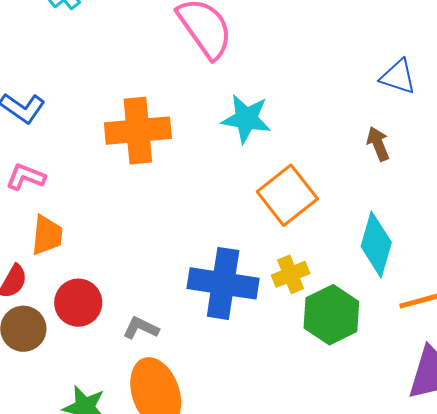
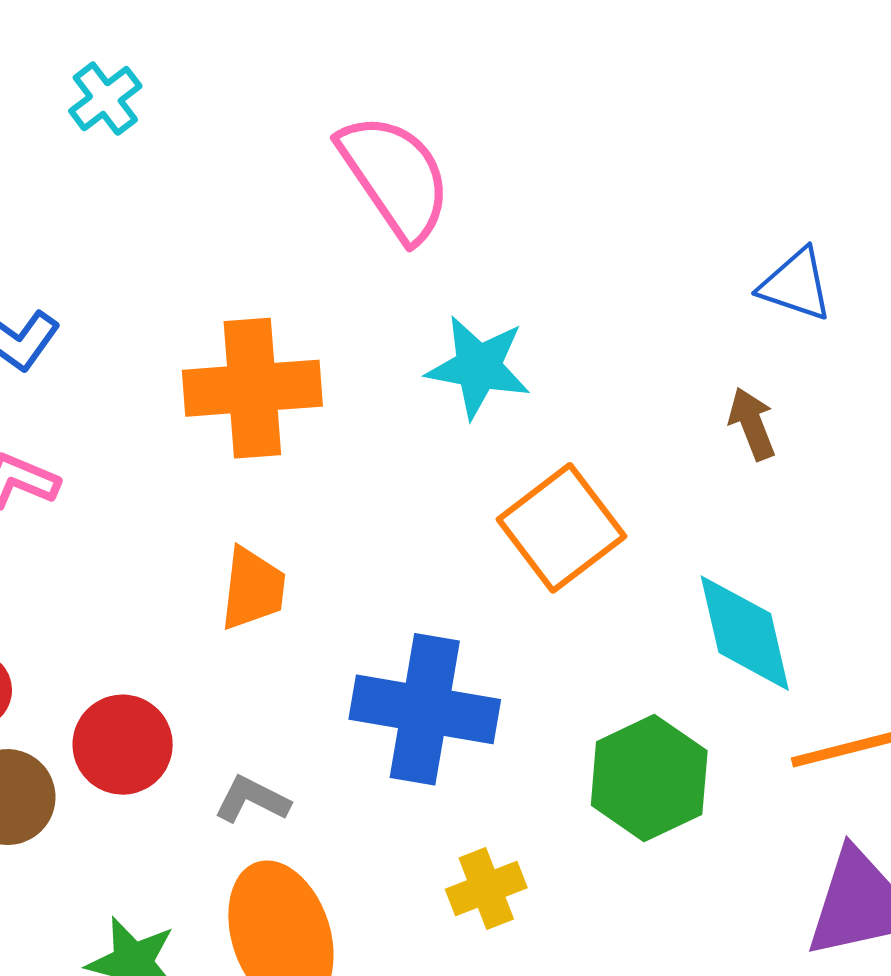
orange trapezoid: (47, 235) -> (253, 589), moved
cyan diamond: (376, 244) -> (745, 633), turned -30
yellow cross: (291, 274) -> (486, 888), moved

